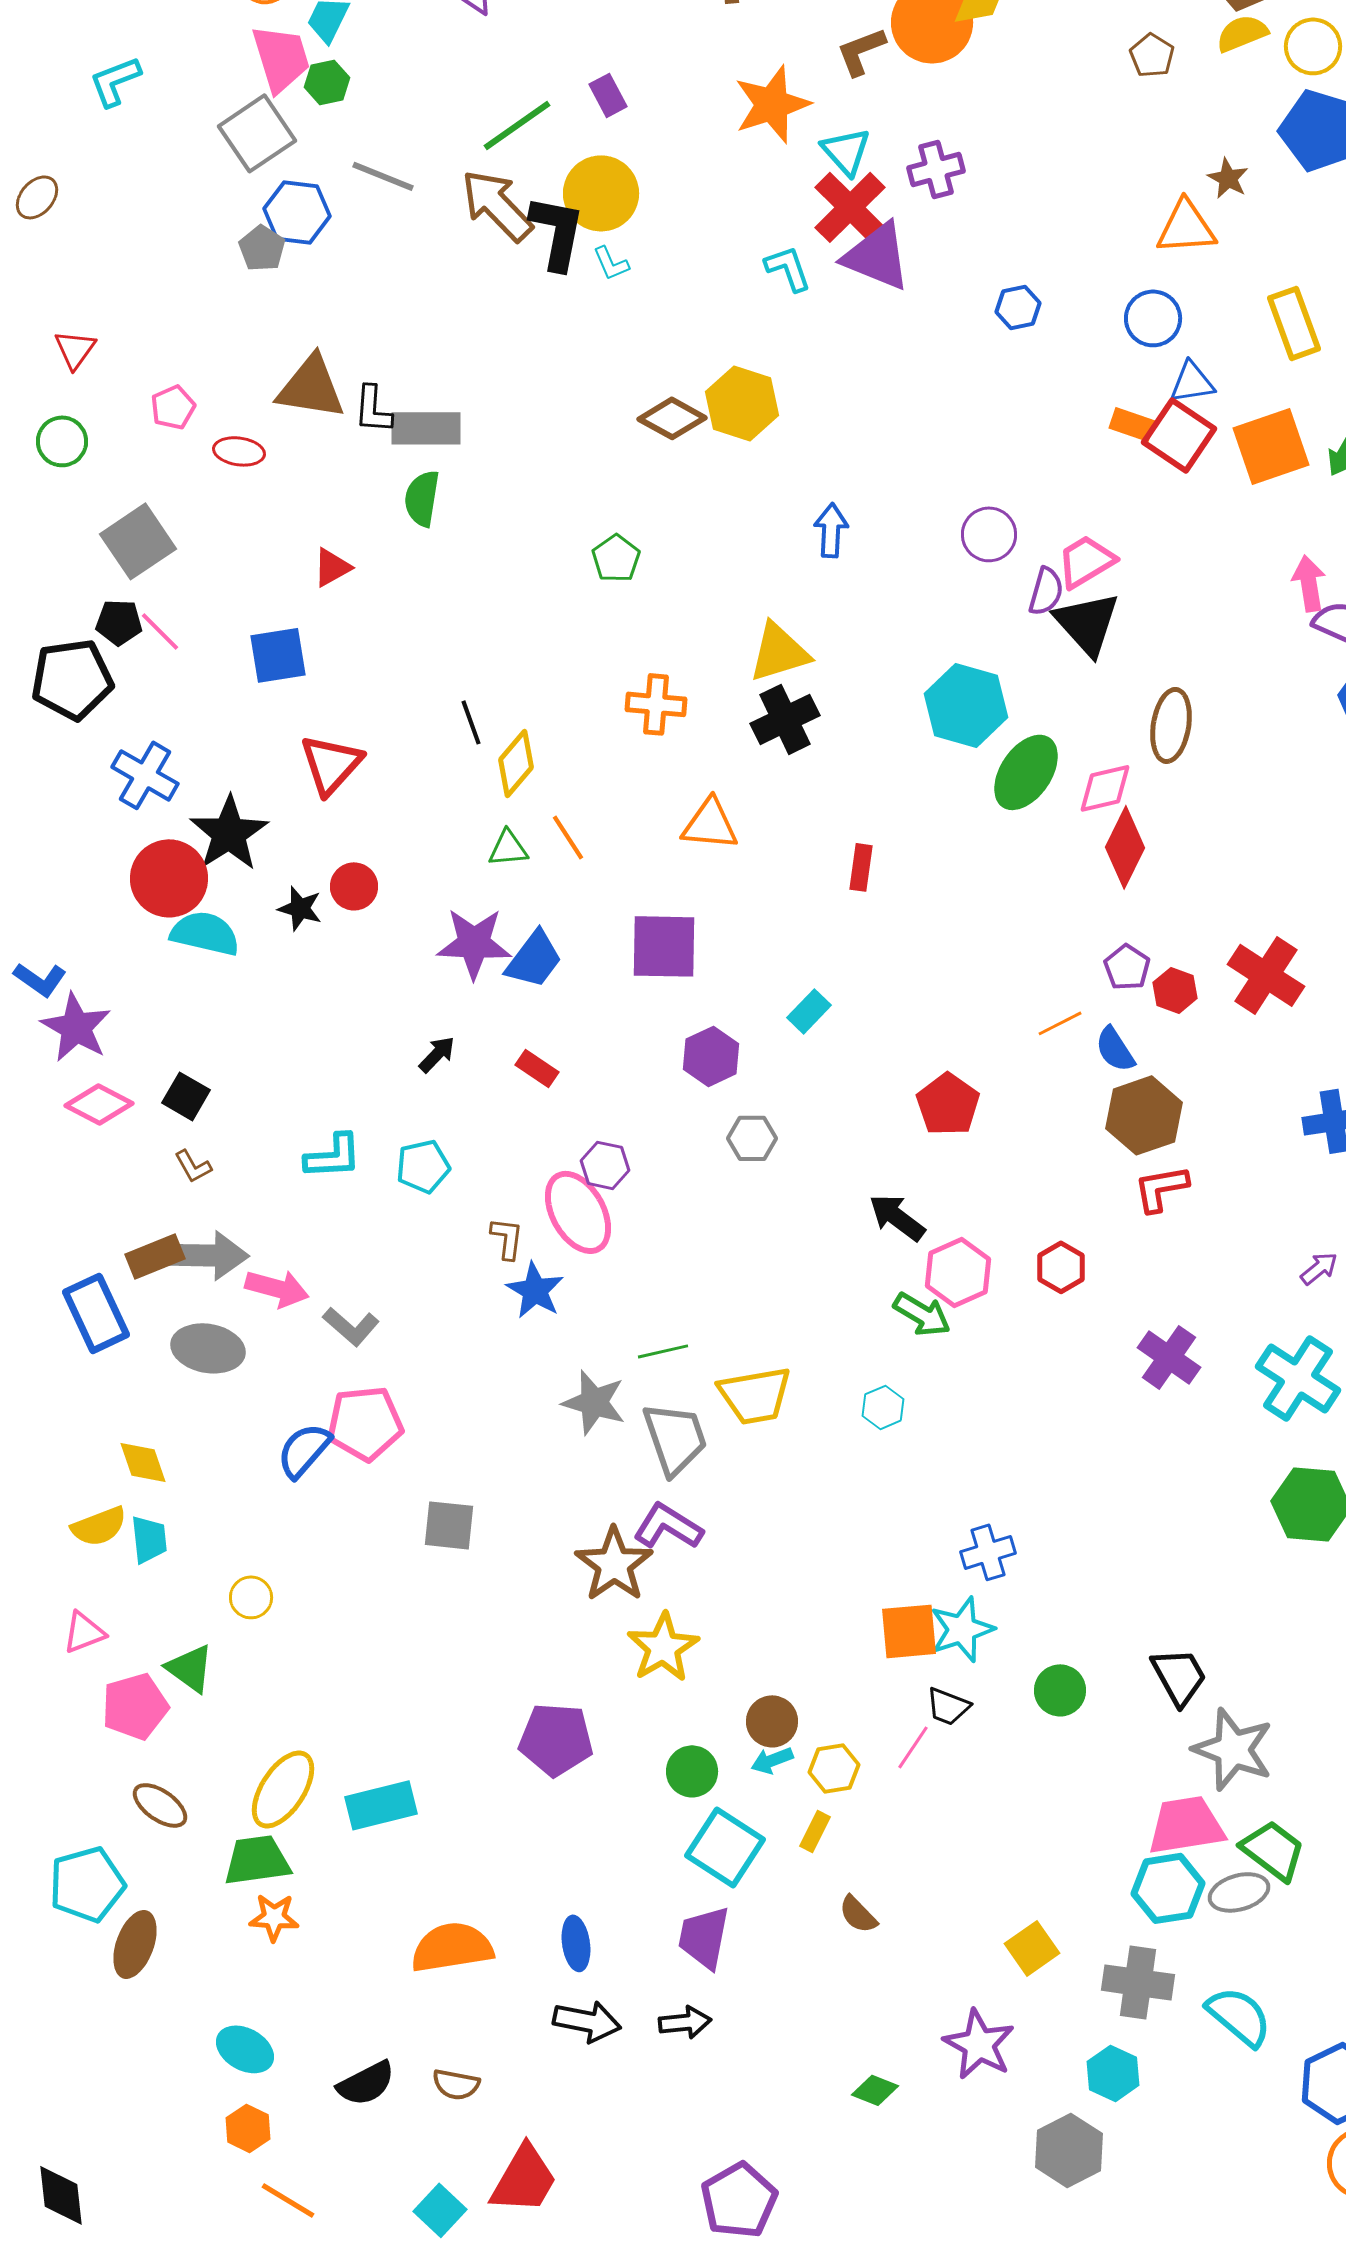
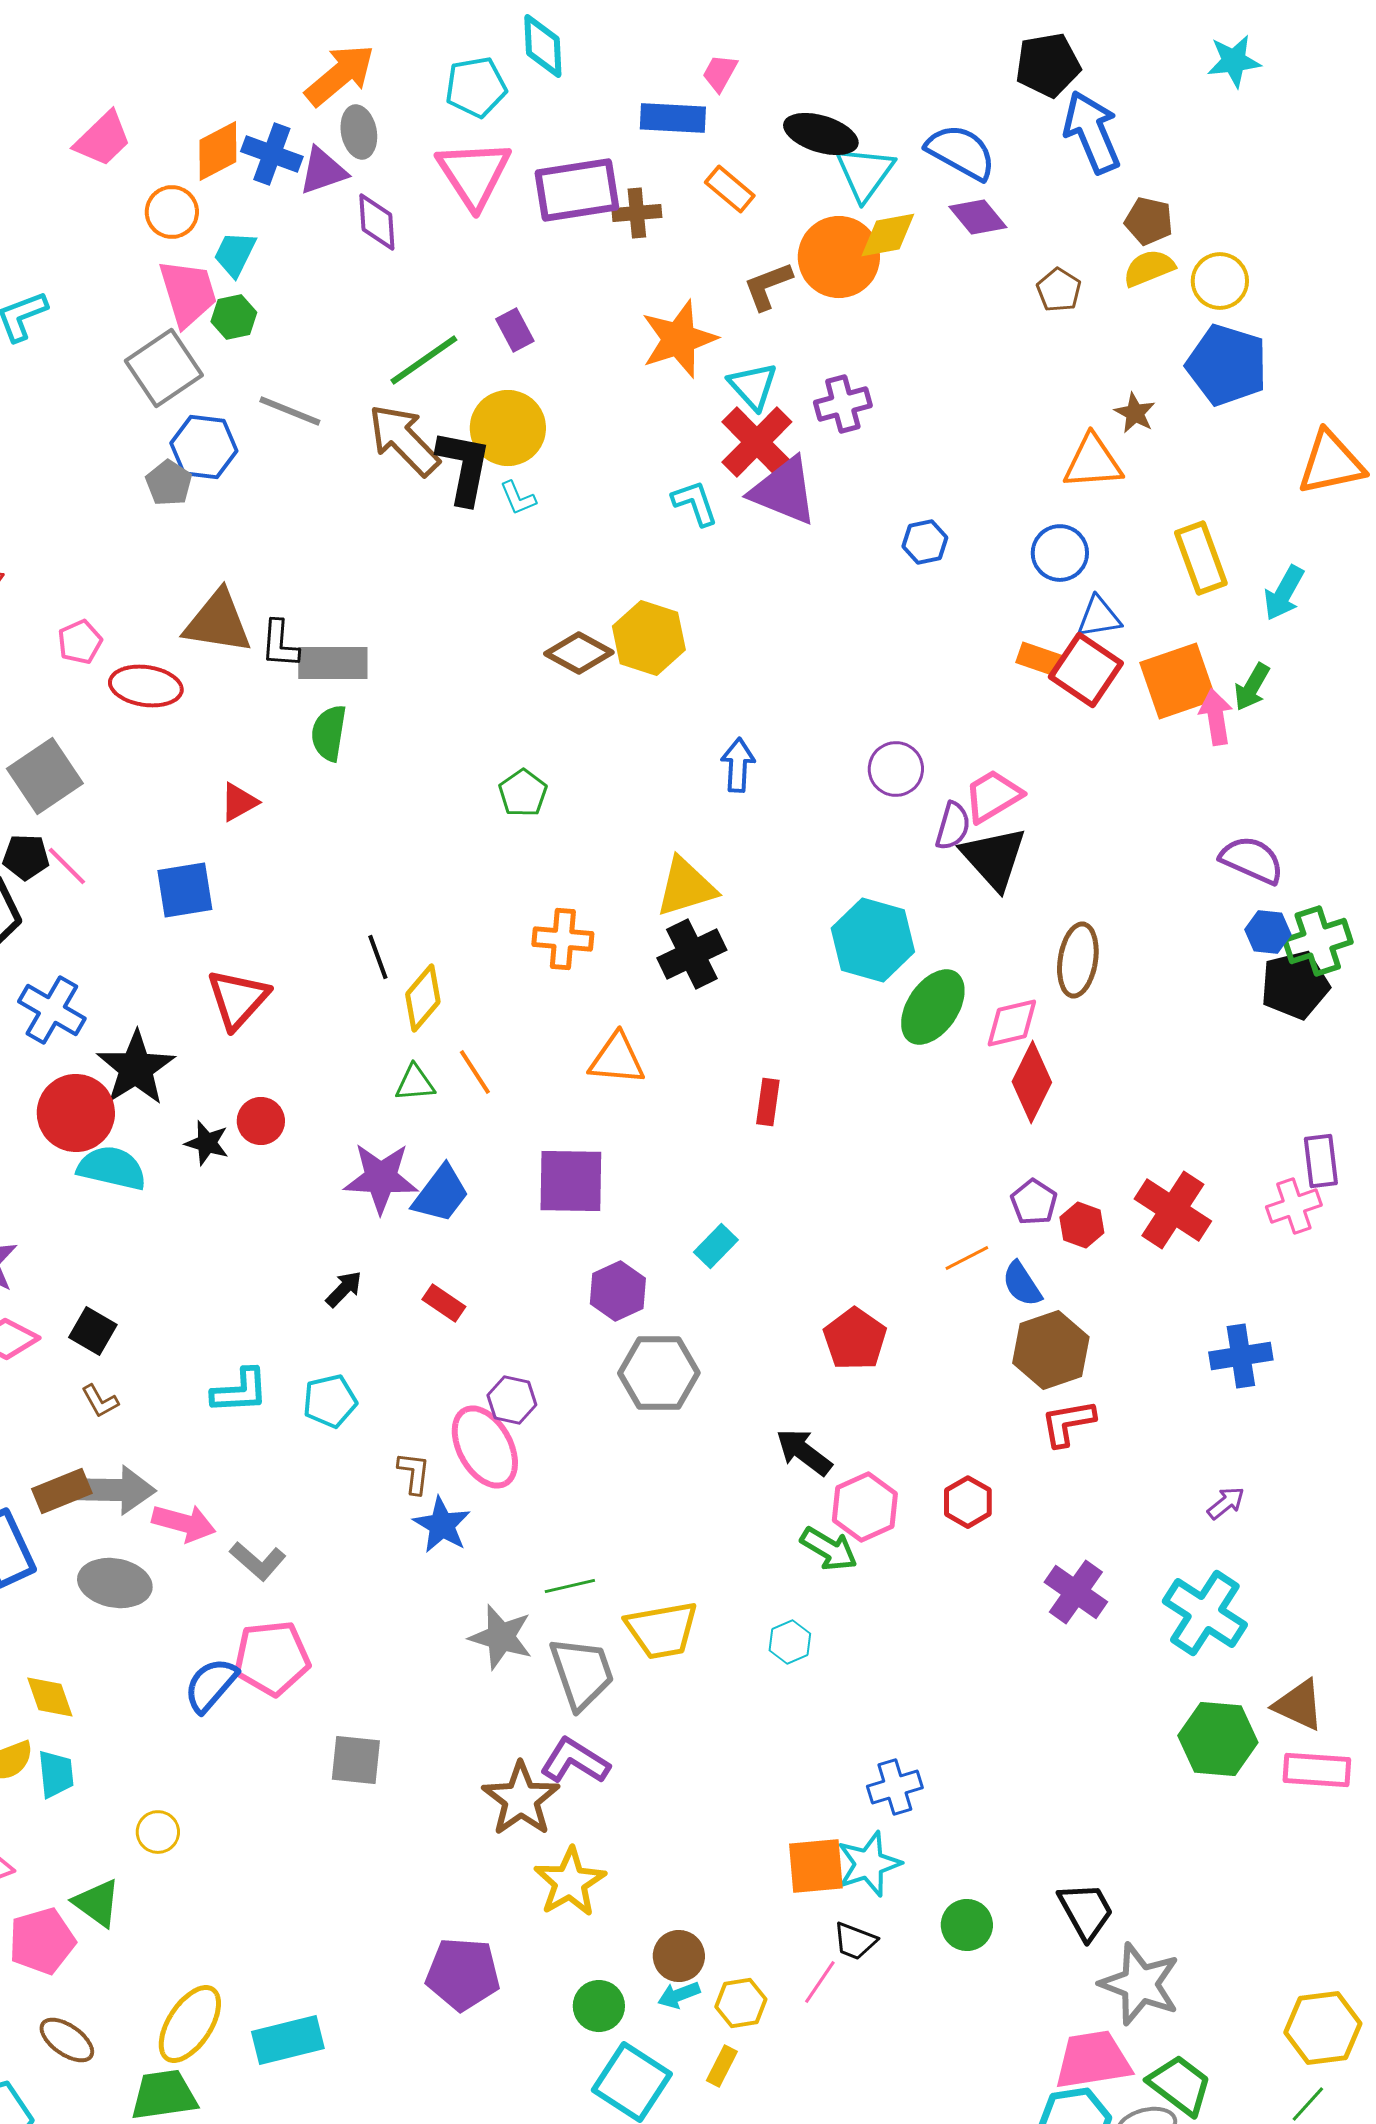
red ellipse: (239, 451) -> (146, 686), size x1.4
pink arrow: (1309, 583) -> (1216, 717), moved
gray hexagon: (752, 1138) -> (659, 1373), size x1.6

